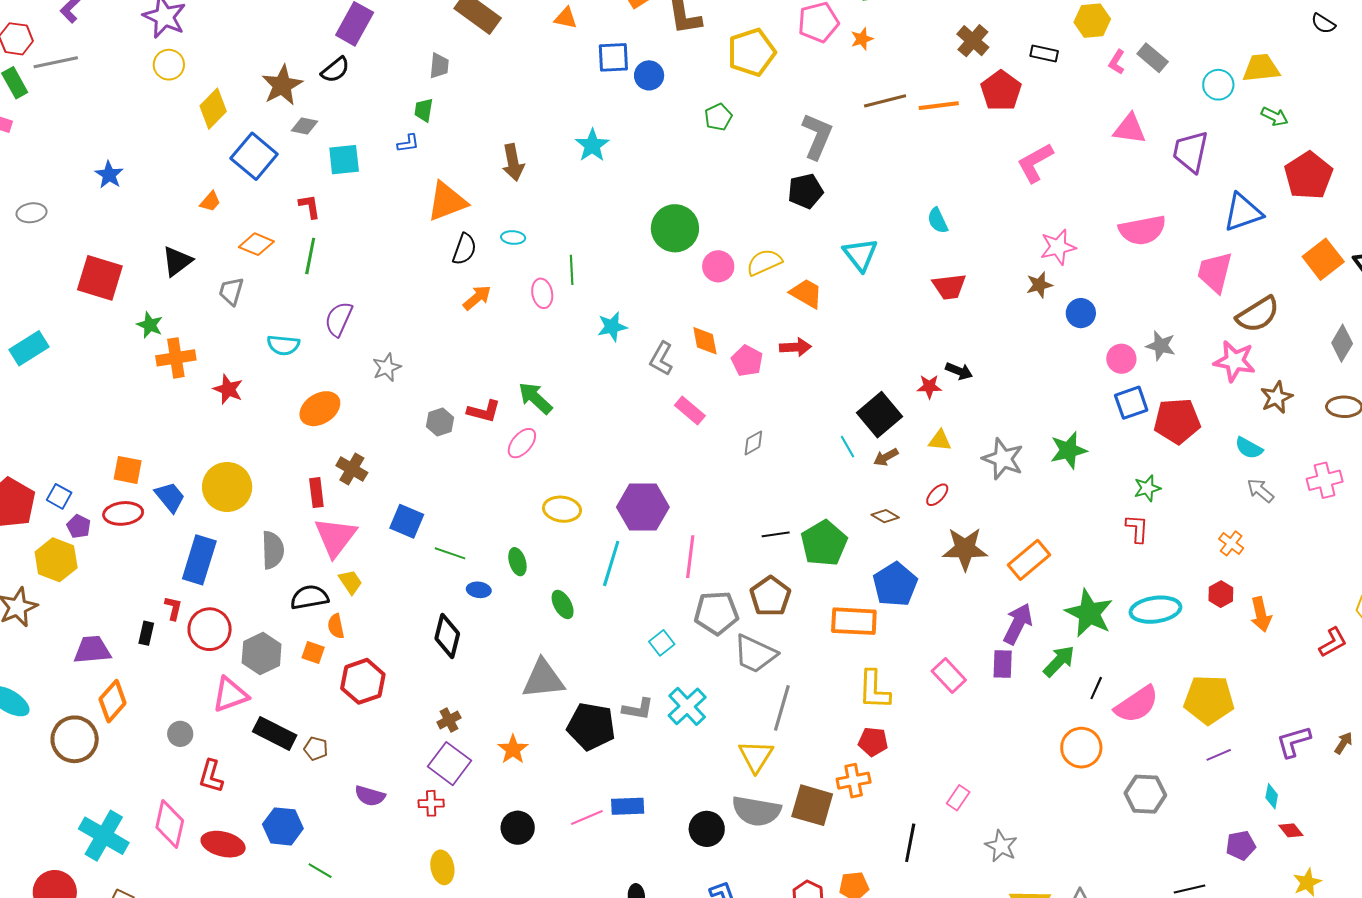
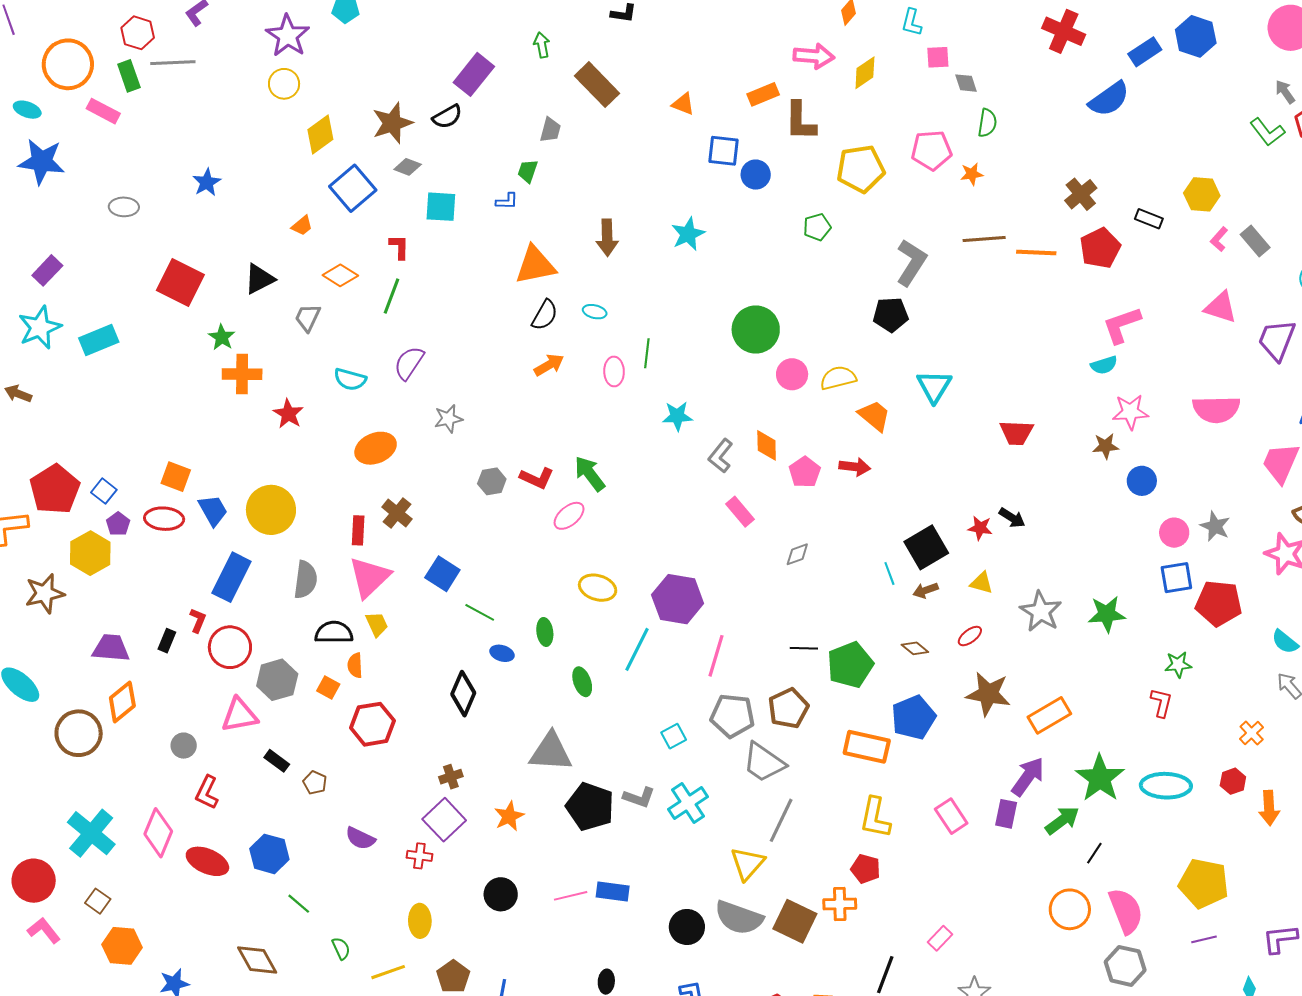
cyan semicircle: (938, 221) -> (1104, 365), moved, turned -92
pink semicircle: (1137, 704) -> (1126, 911), moved, turned -87
black rectangle: (275, 733) -> (277, 761), size x0.6

